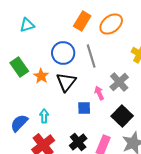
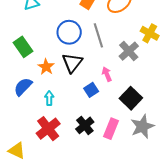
orange star: (41, 76) -> (46, 67), moved
gray cross: (119, 82) -> (129, 51), moved
blue square: (84, 108) -> (91, 90), turned -32
blue semicircle: (19, 123) -> (23, 87), moved

